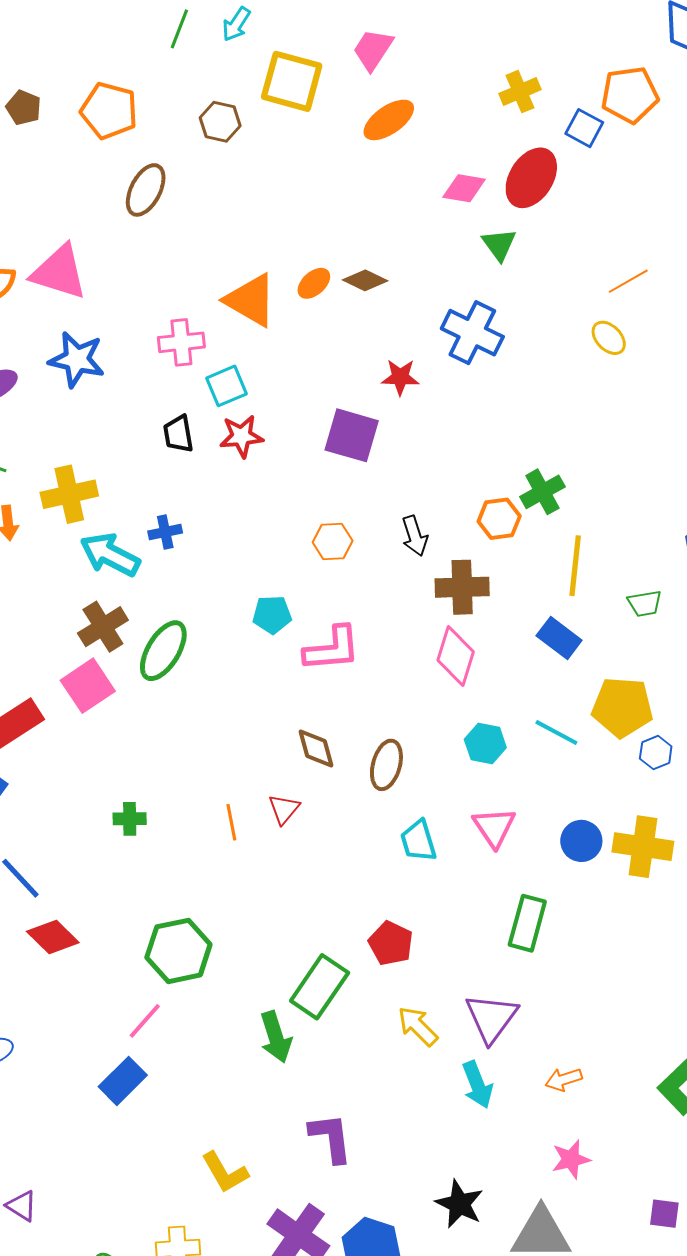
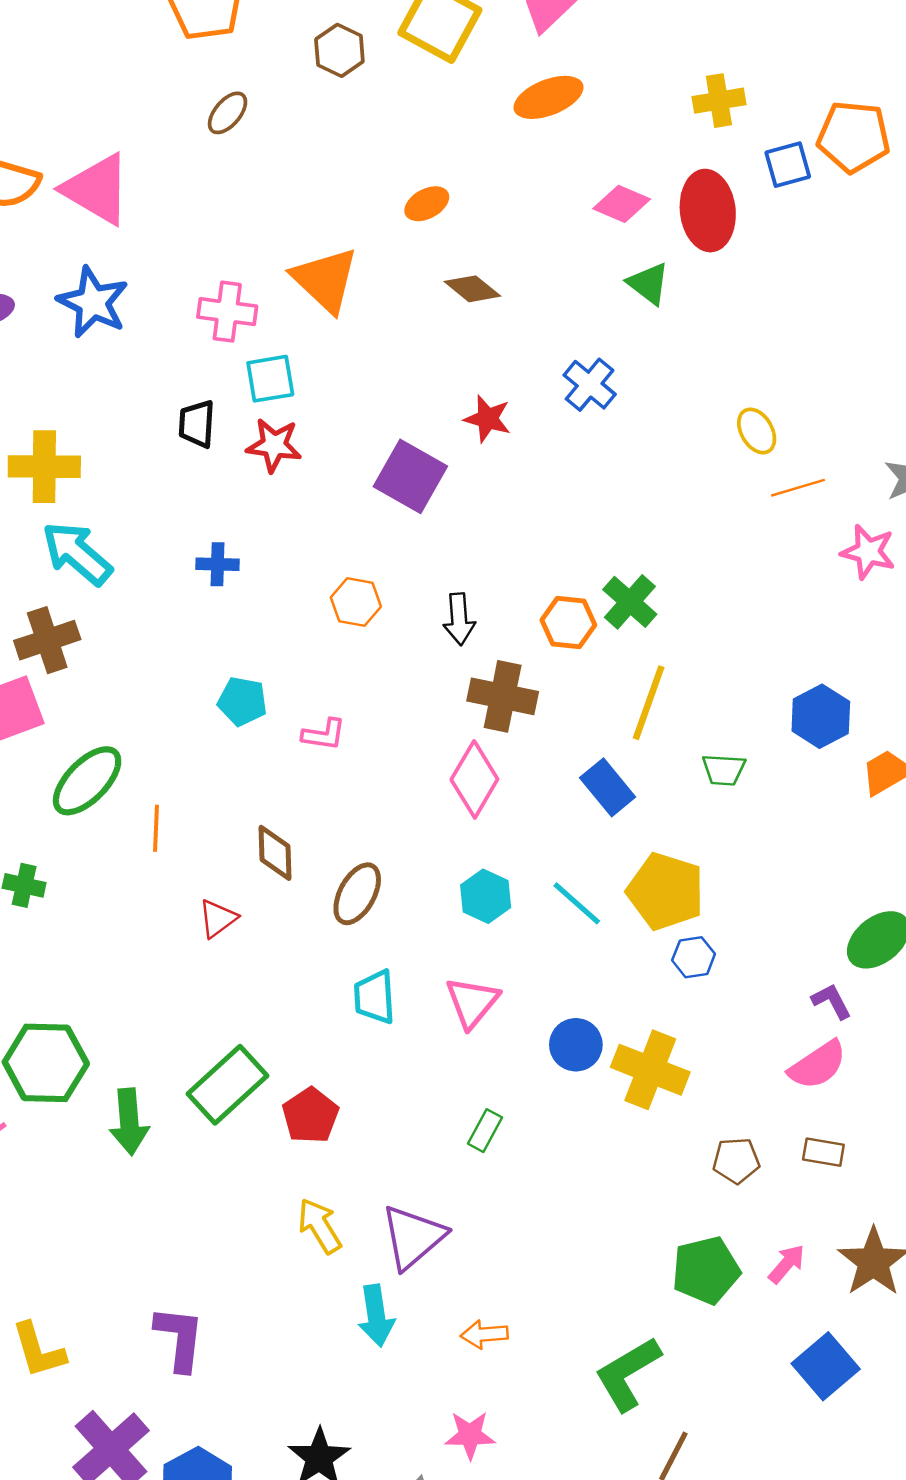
blue square: (584, 128) -> (788, 165), turned 33
red ellipse: (531, 178) -> (708, 211), turned -52
brown ellipse: (146, 190) -> (228, 113), size x0.7
green triangle: (499, 245) -> (648, 284), turned -30
orange line: (628, 281) -> (798, 488), moved
orange ellipse: (314, 283) -> (427, 204), moved
blue cross: (472, 333) -> (590, 385), size x0.7
green cross: (542, 492) -> (630, 602), turned -33
blue cross: (165, 532) -> (218, 564), moved
cyan pentagon: (272, 615) -> (242, 701), moved
pink L-shape: (332, 649) -> (324, 734), size x0.6
green ellipse: (163, 651) -> (87, 781), moved
orange line: (231, 822) -> (156, 828), moved
green rectangle: (527, 923) -> (485, 1131), size x0.6
green rectangle: (320, 987) -> (227, 1085), moved
green arrow: (276, 1037) -> (129, 1122), moved

